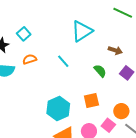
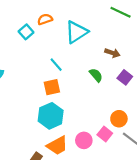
cyan square: (24, 34) -> (26, 32), moved
orange semicircle: (30, 59) -> (45, 19), moved
orange square: (91, 100) -> (52, 87), moved

